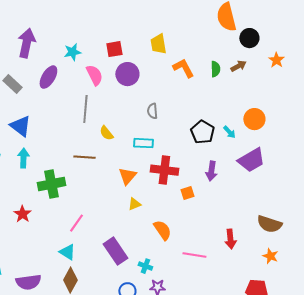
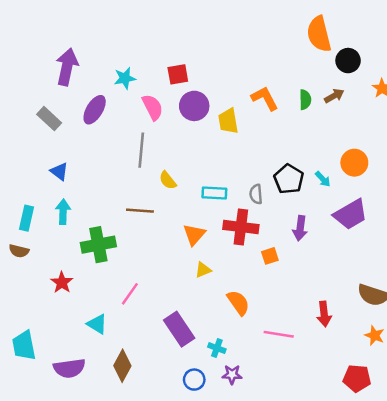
yellow trapezoid: (158, 44) -> (228, 121), moved
gray semicircle: (152, 111) -> (256, 194), moved
blue triangle: (20, 126) -> (59, 171), size x0.7
cyan triangle: (67, 252) -> (97, 324), moved

